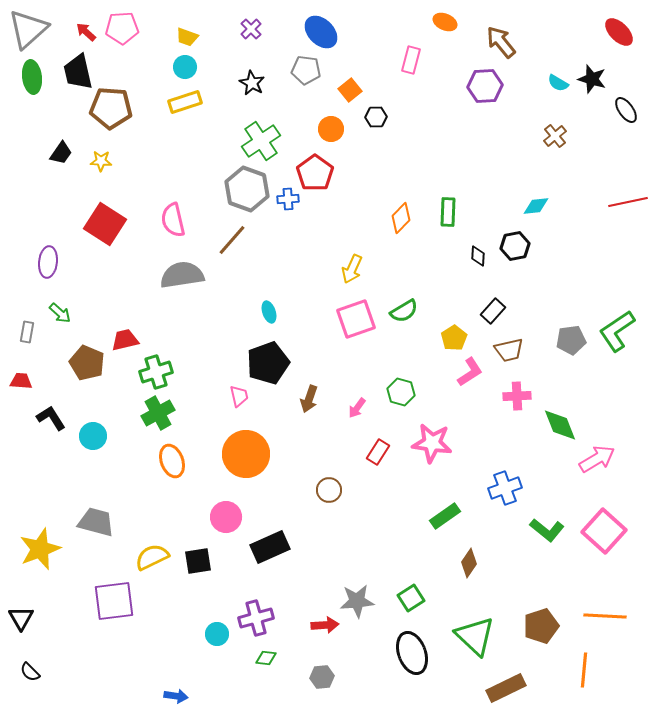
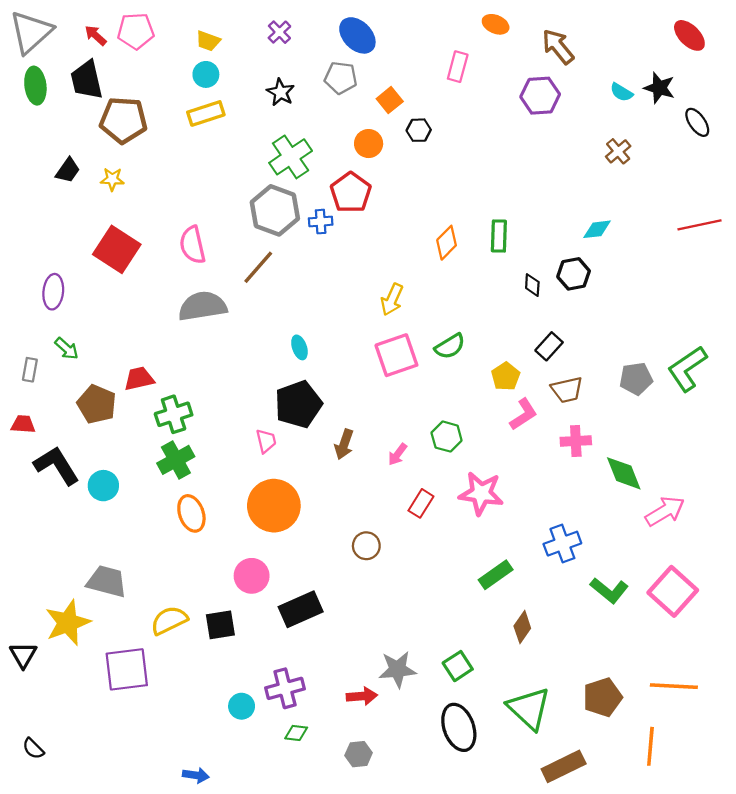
black L-shape: (51, 418) -> (57, 466), size x1.4
yellow star: (40, 549) -> (68, 623), moved
black triangle: (21, 618) -> (23, 655), moved

